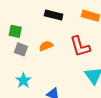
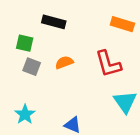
black rectangle: (54, 15) -> (54, 22), moved
cyan star: (23, 80) -> (25, 114), moved

